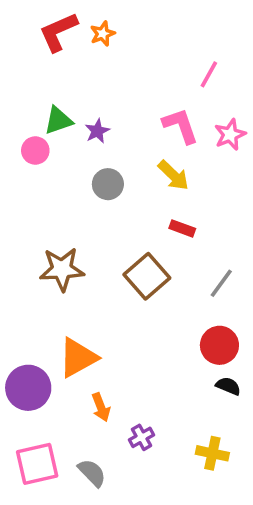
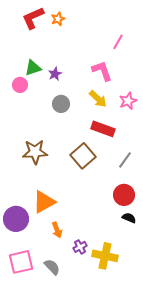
pink star: (230, 135) -> (128, 101), moved
red rectangle: (182, 228) -> (103, 129), size x1.6
yellow cross: (212, 453) -> (105, 256), moved, size x1.4

